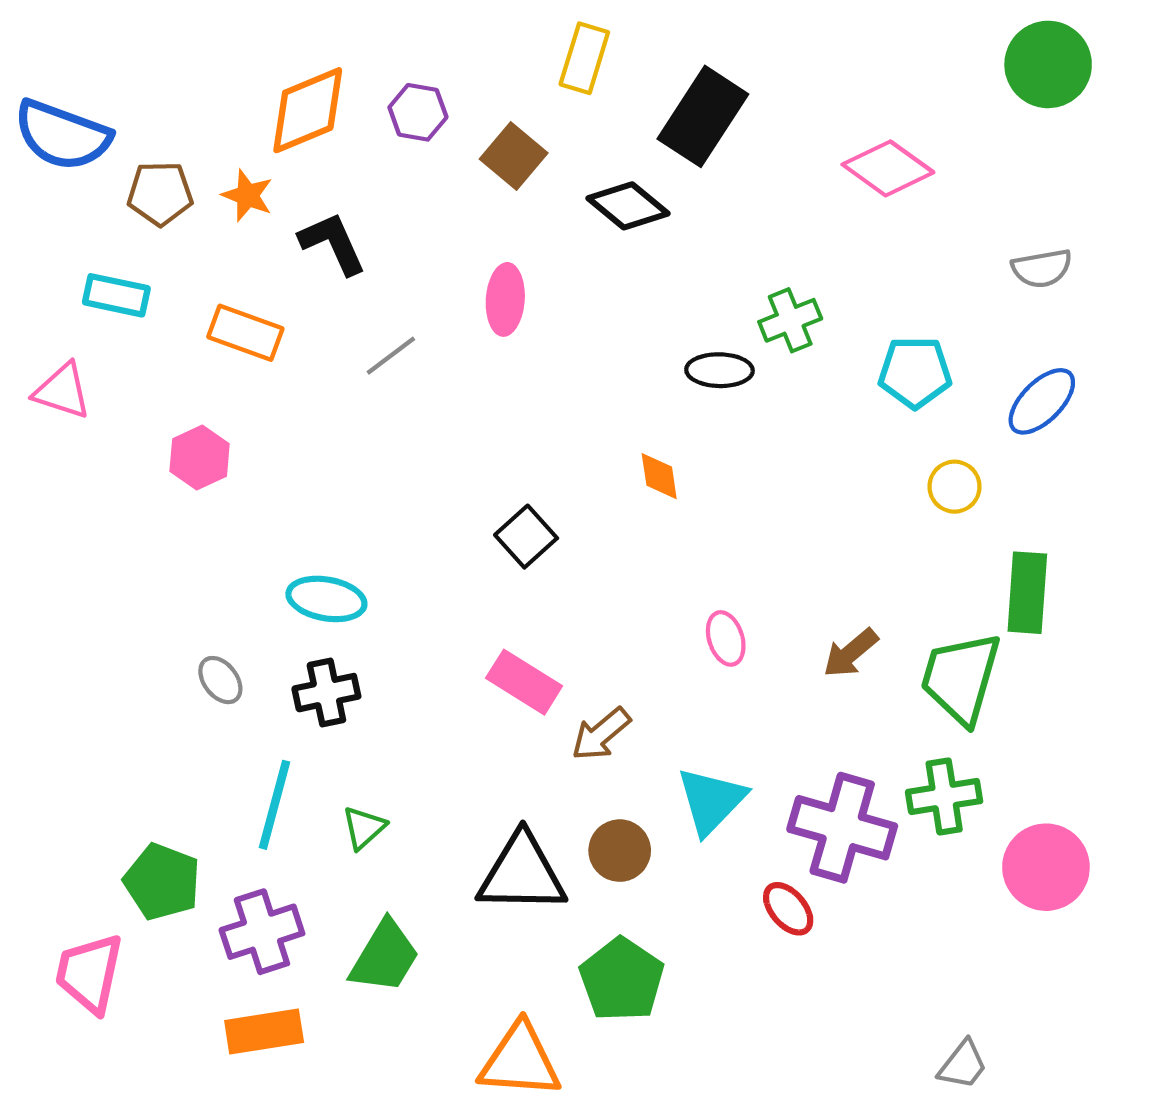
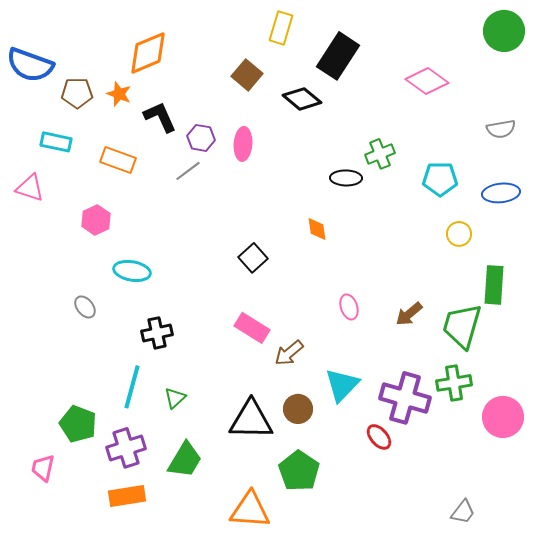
purple hexagon: (418, 112) -> (201, 138), moved
blue ellipse: (1042, 401) -> (501, 193), turned 39
cyan ellipse: (326, 599) -> (132, 271), moved
gray ellipse: (220, 680) -> (85, 307), moved
pink trapezoid: (89, 973) -> (43, 468), size x0.7

